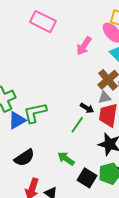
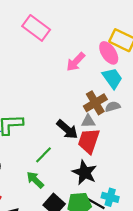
black arrow: (87, 108) -> (67, 129), size x1.5
green line: (77, 125) -> (44, 155), moved

